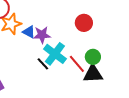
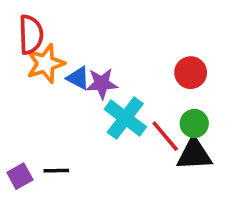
red circle: (84, 23) -> (191, 73), moved
black line: (43, 64) -> (56, 171), moved, turned -48

